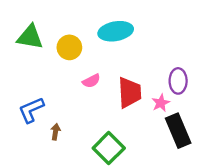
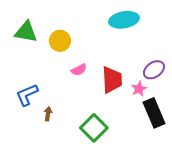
cyan ellipse: (116, 31) -> (124, 20), moved
purple ellipse: (178, 81) -> (154, 70), turned 55

